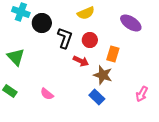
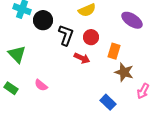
brown star: (103, 75) -> (124, 72), moved
pink semicircle: (47, 94) -> (41, 85), moved
blue rectangle: (97, 97) -> (108, 102), moved

